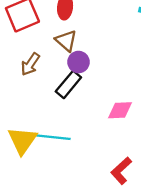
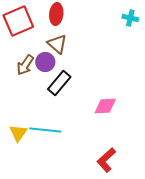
purple circle: (78, 62) -> (45, 62), moved
yellow triangle: (22, 140) -> (18, 133), size x0.7

